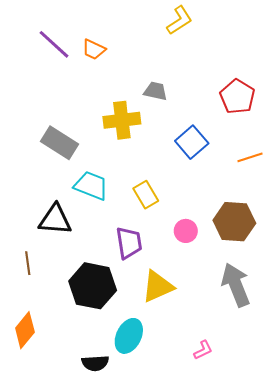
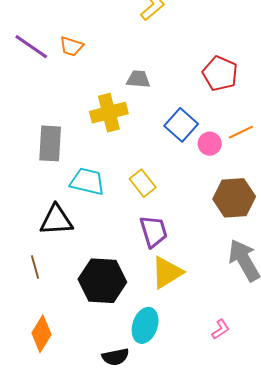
gray rectangle: (59, 143) -> (50, 143), turned 69
pink circle: (186, 231) -> (210, 144), moved
purple trapezoid: (129, 243) -> (154, 231), moved

